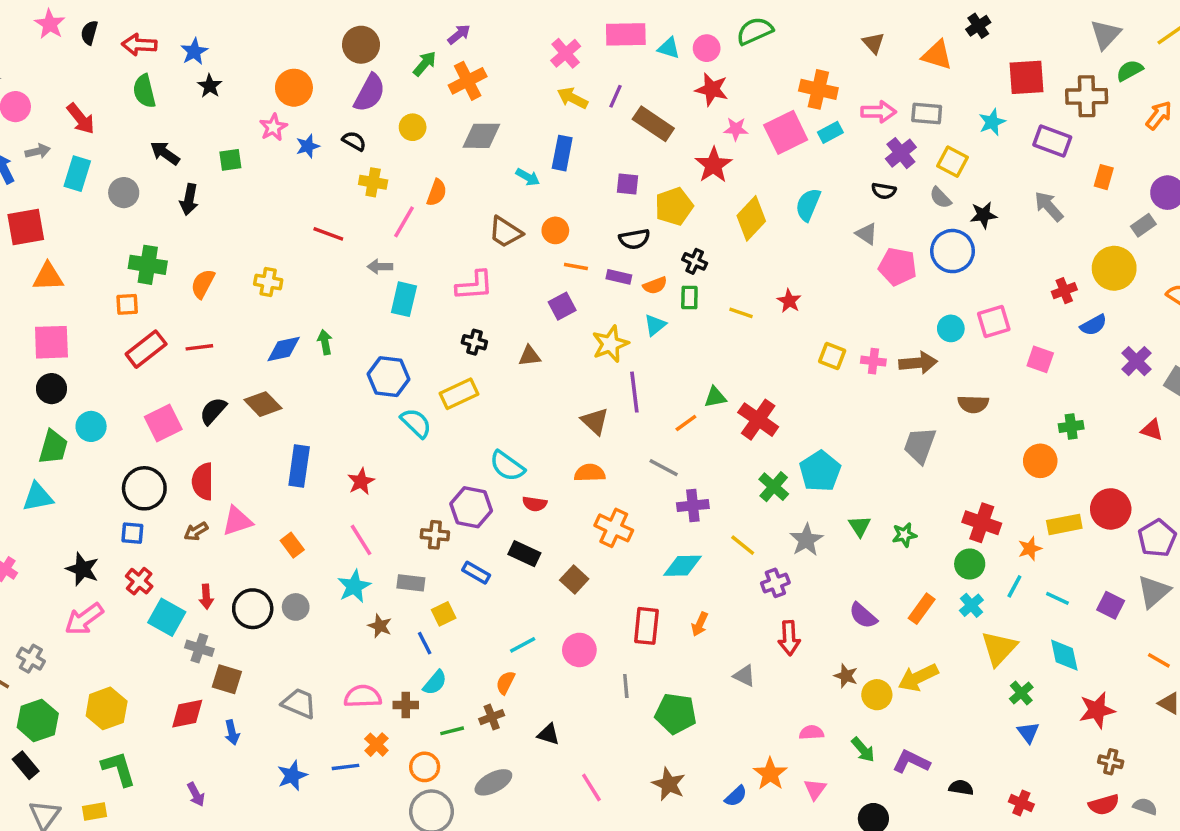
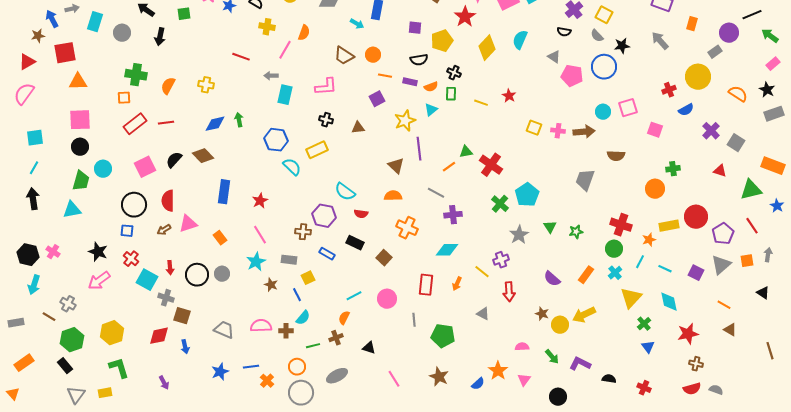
yellow line: (743, 545) -> (482, 272), moved
orange cross: (376, 745) -> (267, 381), moved

